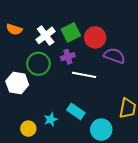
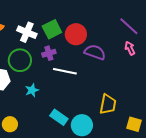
white cross: (46, 35) -> (27, 32), turned -30
cyan rectangle: (76, 111) -> (59, 117), moved
cyan star: (51, 119) -> (32, 90), moved

